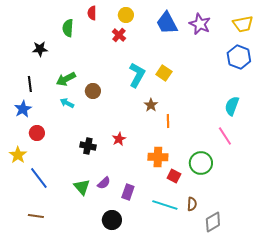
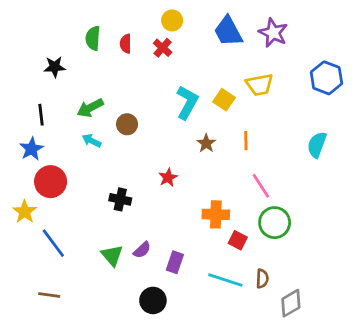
red semicircle: (92, 13) -> (126, 44), moved
yellow trapezoid: (243, 24) -> (260, 85), moved
orange line: (168, 121) -> (246, 141), moved
red circle: (37, 133) -> (51, 182), size x1.5
pink line: (225, 136) -> (261, 186), moved
red star: (119, 139) -> (168, 178), moved

